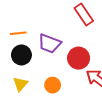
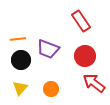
red circle: (79, 58) -> (85, 56), moved

